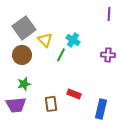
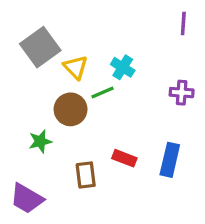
brown circle: (22, 55) -> (71, 109), moved
green line: (61, 55) -> (102, 93), turned 40
purple trapezoid: (16, 105) -> (27, 199), moved, turned 35
blue rectangle: (101, 109) -> (170, 160), moved

